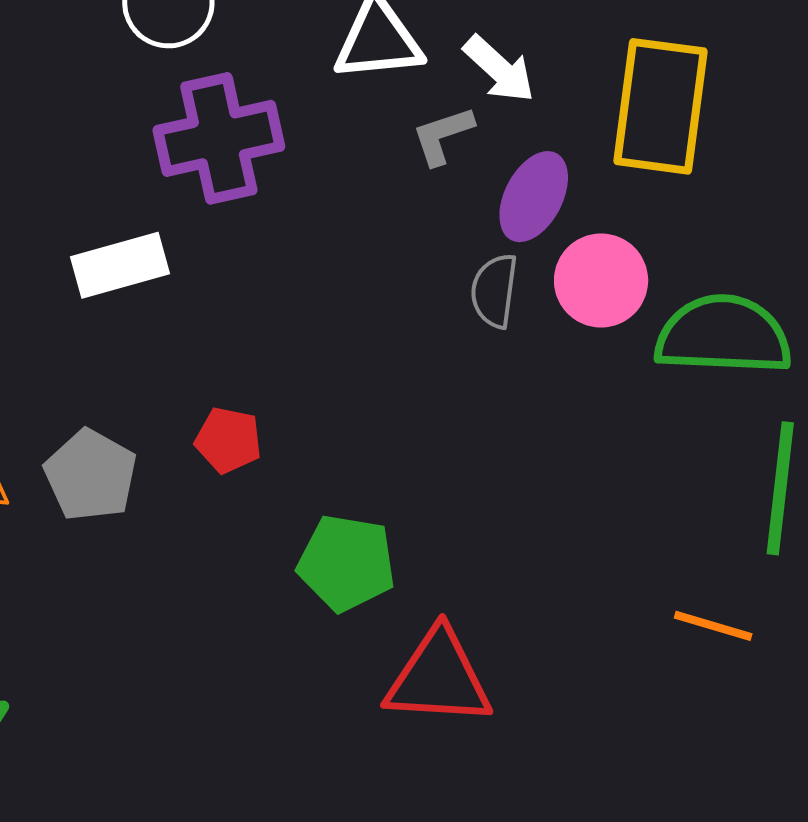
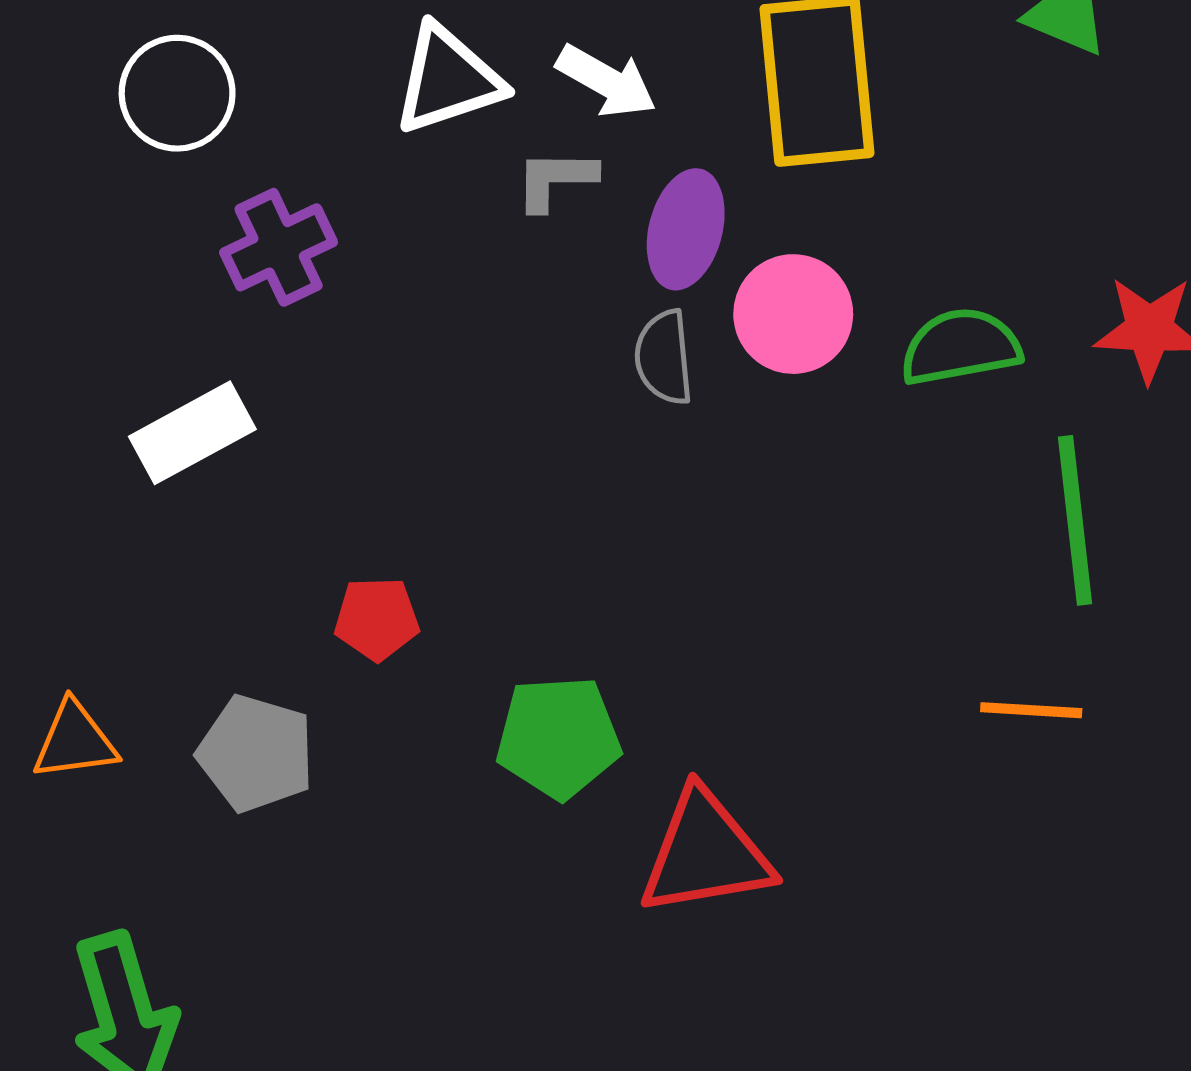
gray L-shape: (443, 135) -> (555, 180), turned 32
purple cross: (219, 138) -> (279, 247), size x0.7
green semicircle: (723, 335) -> (960, 347), size x0.7
gray pentagon: (91, 475) -> (256, 753), moved

